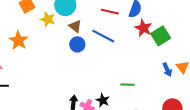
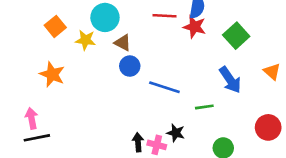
red star: (143, 28) -> (194, 27), moved
blue line: (103, 36) -> (164, 87), moved
blue arrow: (167, 70) -> (230, 80), moved, size x1.5

